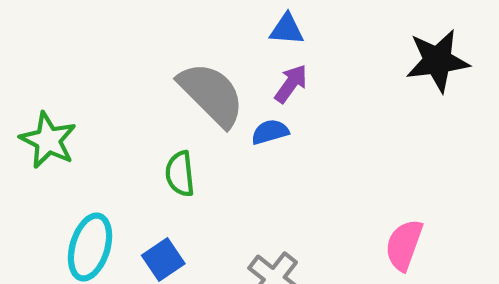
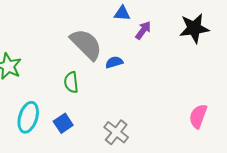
purple arrow: (291, 84) -> (143, 30), moved
pink semicircle: (404, 245) -> (198, 116), moved

